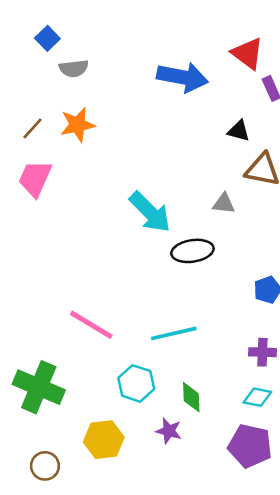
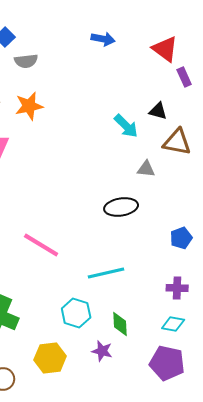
blue arrow: (182, 77) -> (103, 39), moved, size x0.6
cyan arrow: (150, 212) -> (126, 126), moved, size x0.7
pink line: (91, 325) -> (41, 245), moved

